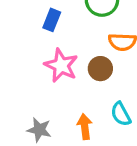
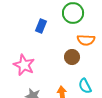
pink star: (61, 65) -> (24, 65), moved

